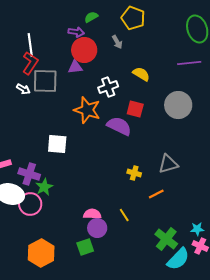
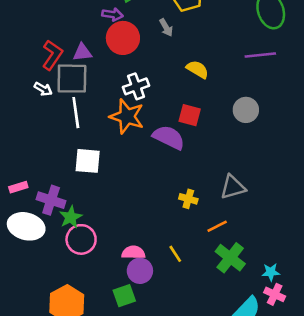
white line: (30, 45) -> (76, 113), moved
purple triangle: (75, 67) -> (82, 52), moved
white cross: (108, 87) -> (136, 86), moved
gray circle: (178, 105) -> (246, 110), size x0.7
pink circle: (30, 204) -> (81, 239), moved
green cross: (166, 239) -> (230, 258), moved

